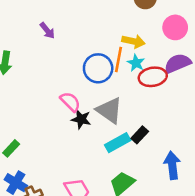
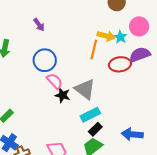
cyan star: (136, 63) -> (120, 37), moved
blue circle: (98, 68) -> (45, 60), moved
black rectangle: (140, 135) -> (95, 129), moved
blue arrow: (172, 165) -> (132, 134), turned -80

